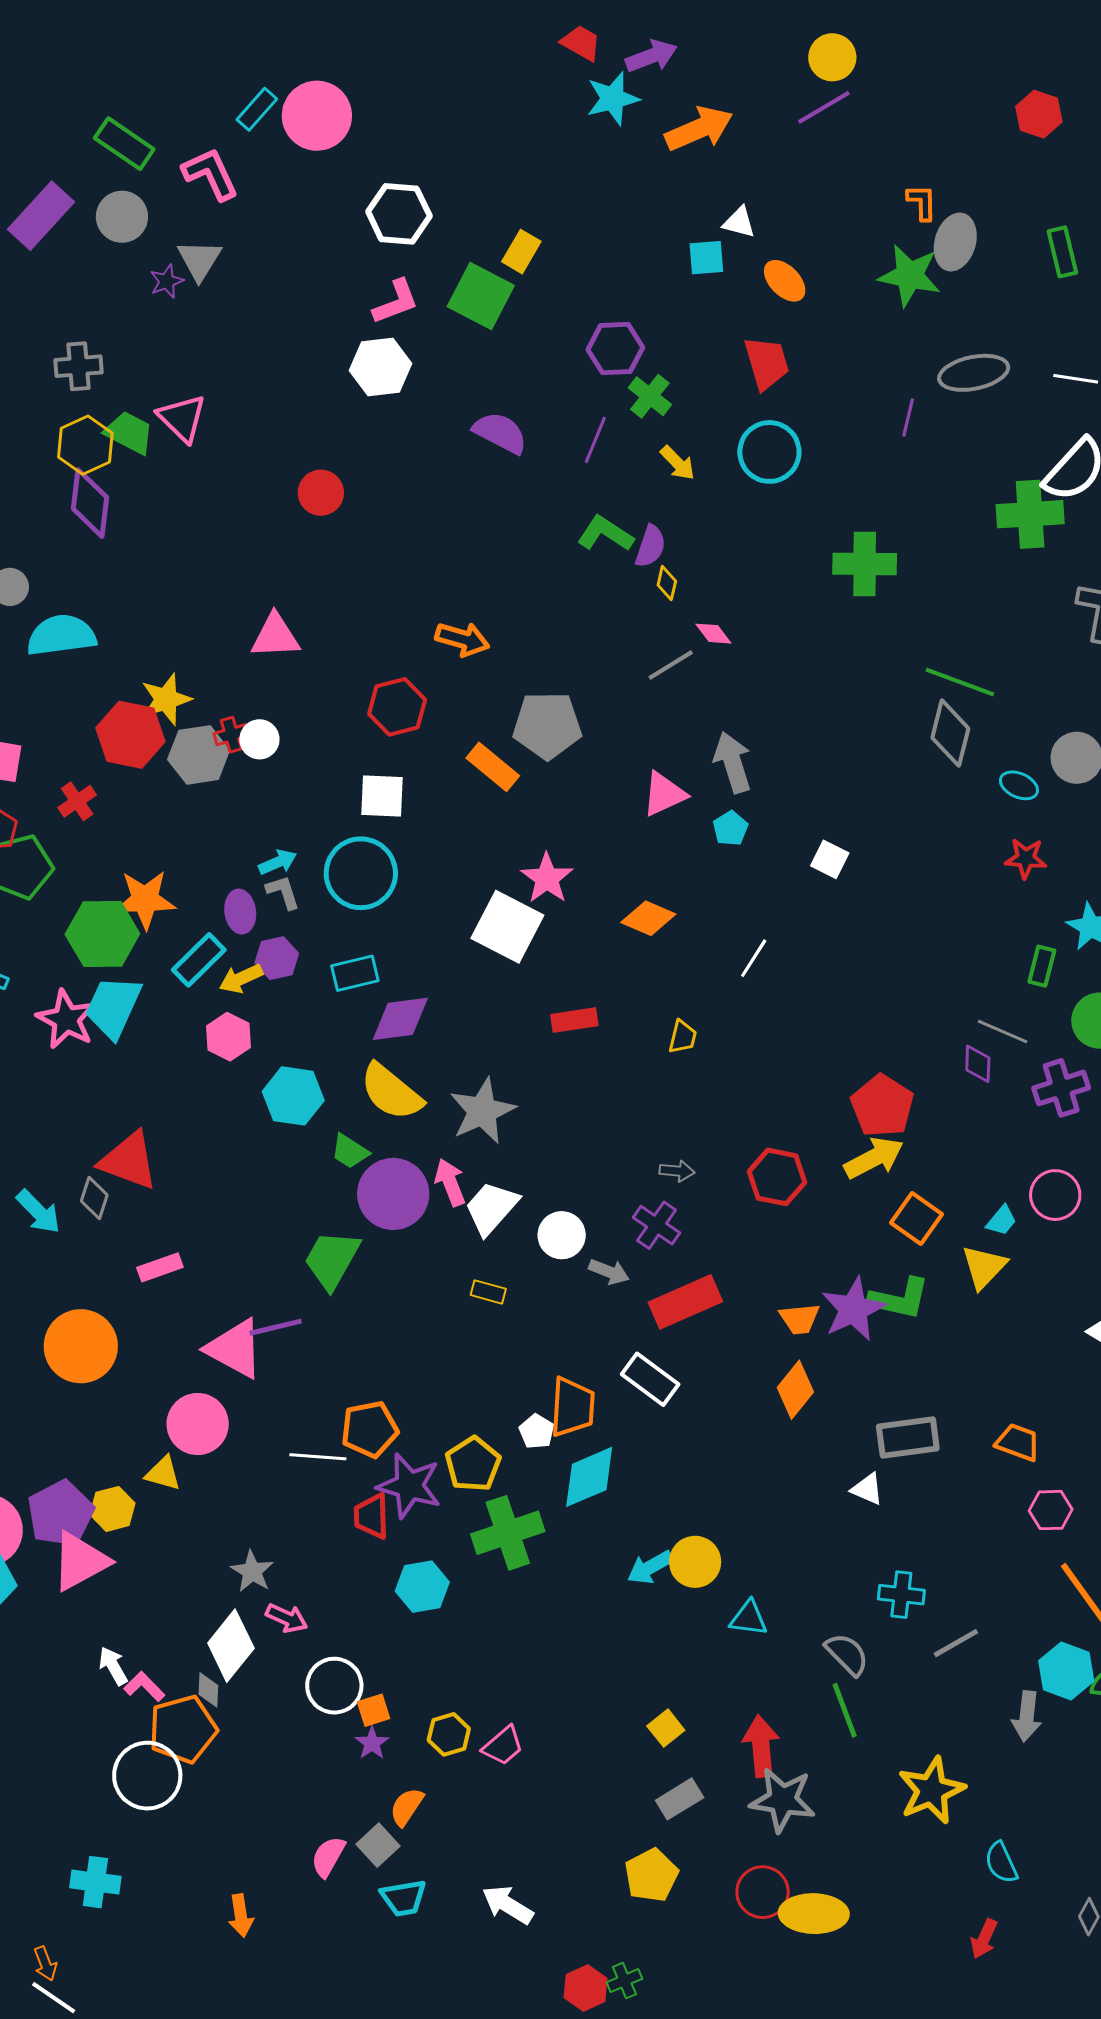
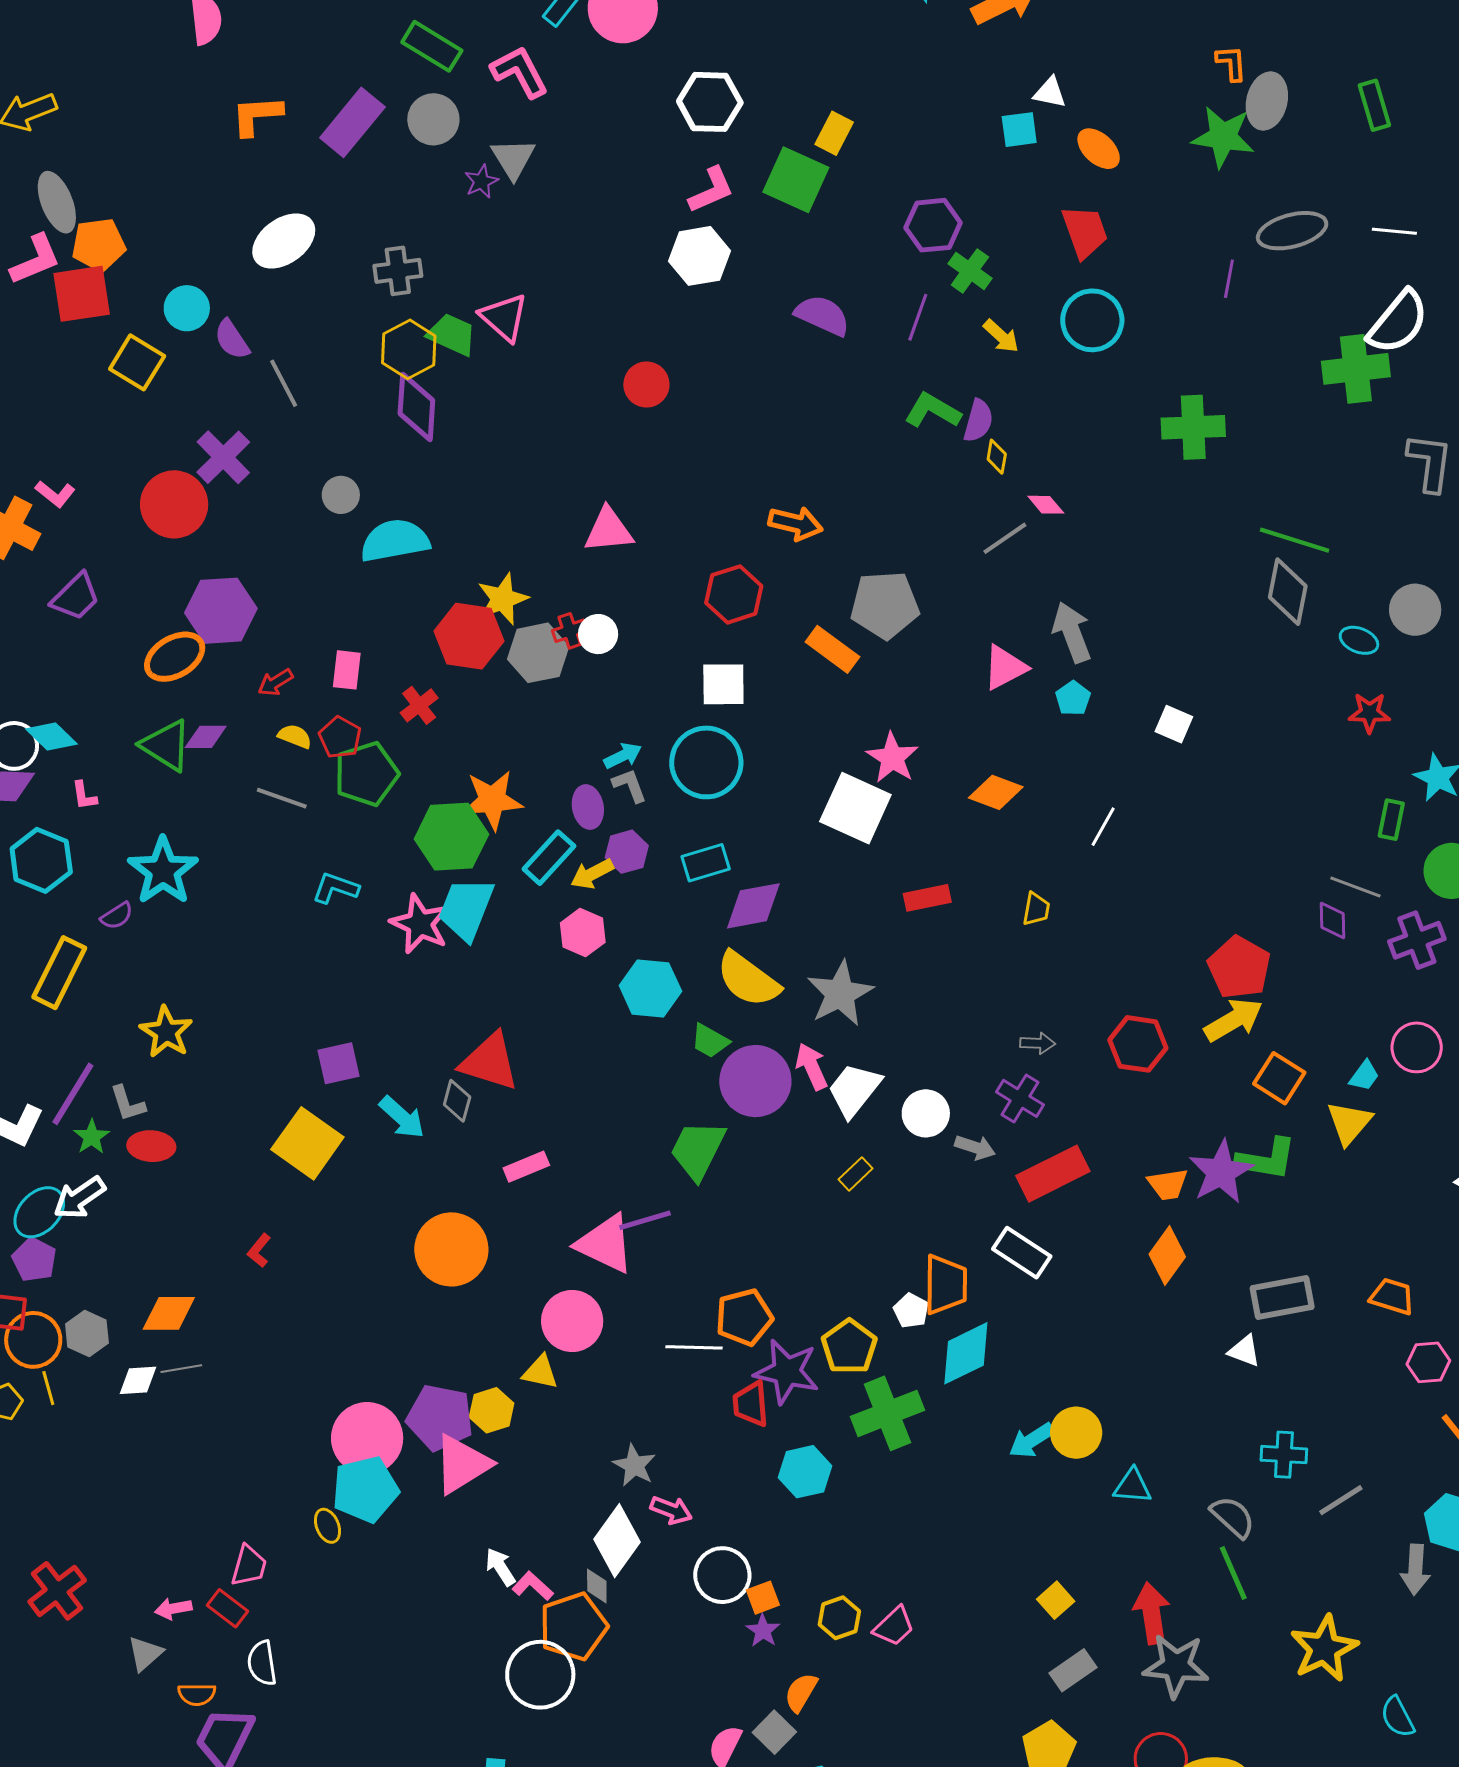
yellow rectangle: (488, 1292) -> (855, 1174), turned -56
purple pentagon: (61, 1513) -> (440, 1418), turned -30

